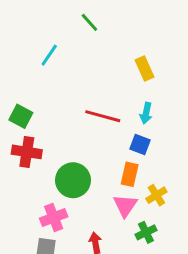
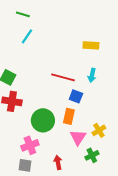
green line: (89, 22) -> (23, 14), moved, turned -32
yellow rectangle: (144, 69) -> (91, 45), turned -63
blue square: (140, 144) -> (76, 96), moved
orange rectangle: (130, 174) -> (69, 116), moved

